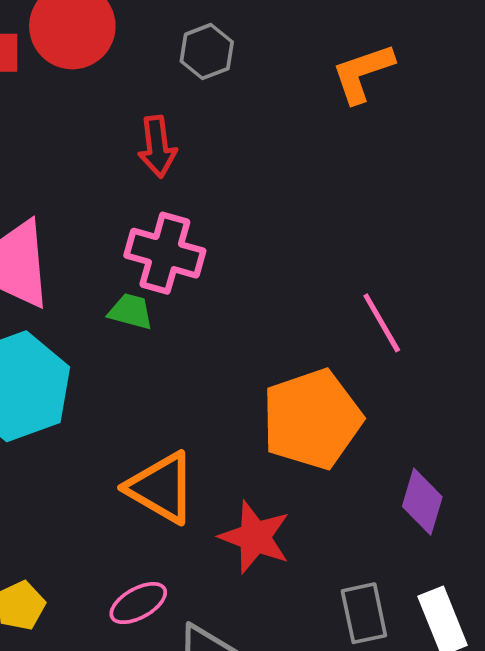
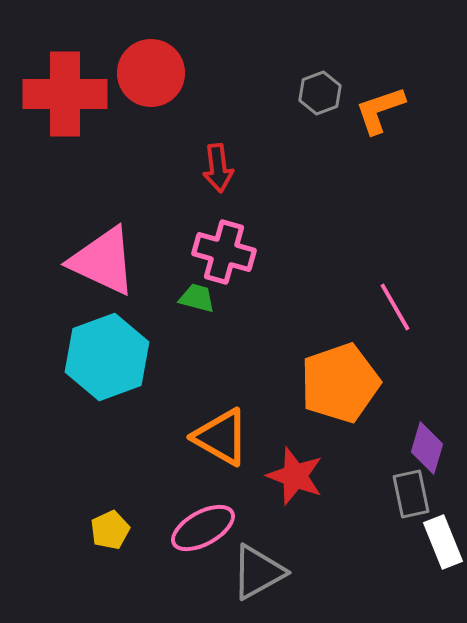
gray hexagon: (207, 52) -> (320, 93), moved
pink ellipse: (138, 603) -> (203, 528), size x1.4
gray rectangle: (364, 613) -> (411, 494), moved

